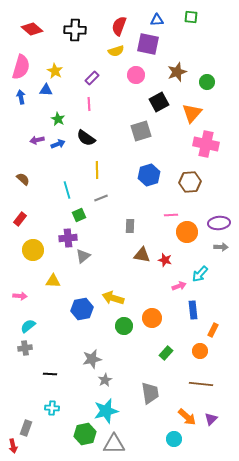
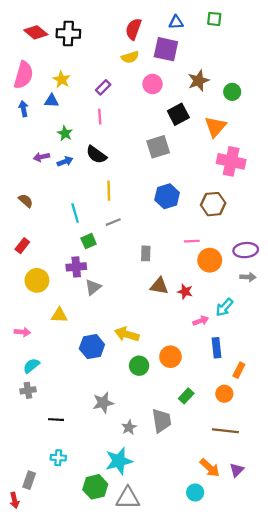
black cross: (75, 30) -> (68, 33), moved
gray star: (105, 380) -> (129, 427), moved
gray trapezoid: (150, 393) -> (161, 421), moved

